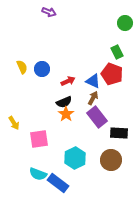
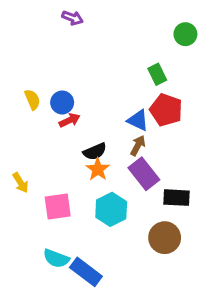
green rectangle: (117, 52) -> (157, 74), moved
red arrow: (68, 81) -> (70, 120), moved
cyan hexagon: (75, 158) -> (111, 209), moved

